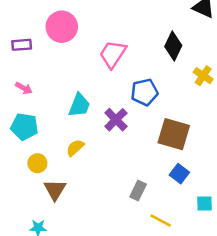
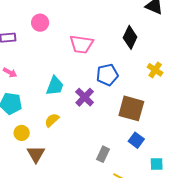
pink circle: (62, 27) -> (40, 23), size x0.7
pink trapezoid: (113, 54) -> (81, 44), turned -115
yellow cross: (203, 76) -> (155, 70), moved

